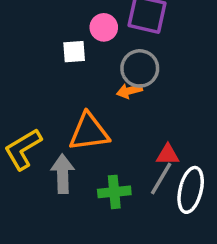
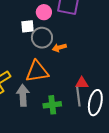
gray circle: (140, 68) -> (42, 38), moved
gray line: (161, 179) -> (78, 97), turned -36

